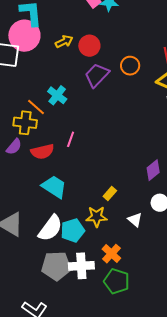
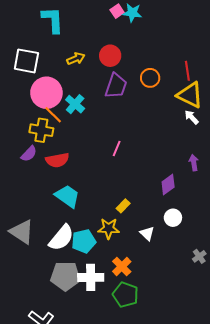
pink circle: (24, 36) -> (46, 93), moved
yellow arrow: (64, 42) -> (76, 59), moved
purple trapezoid: (97, 75) -> (116, 86), turned 152
pink line: (71, 139) -> (117, 148), moved

